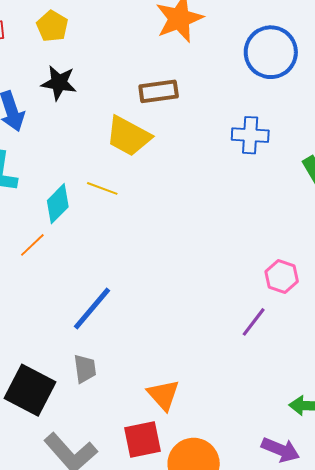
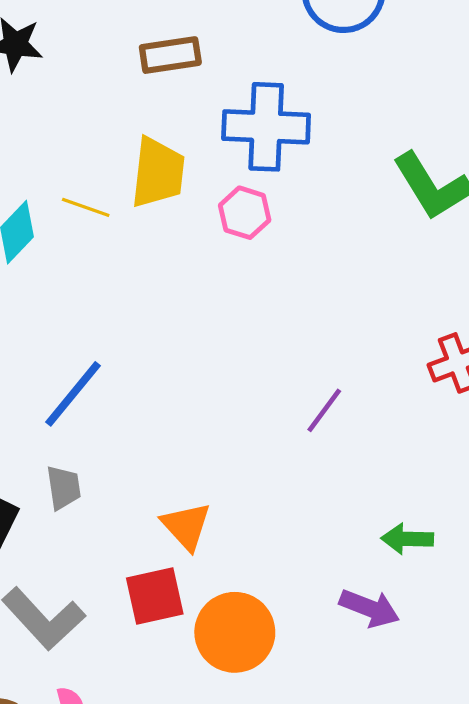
blue cross: (250, 135) -> (266, 127), moved, size x1.5
yellow trapezoid: (128, 136) -> (158, 173), moved, turned -111
pink hexagon: (282, 276) -> (245, 213), moved

